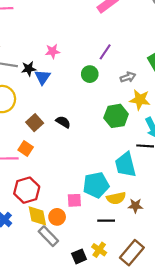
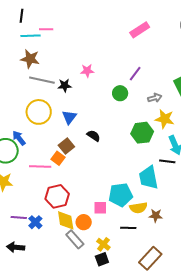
blue triangle: (42, 77) -> (69, 117), moved
brown square: (35, 123) -> (66, 146), moved
yellow cross: (99, 250) -> (103, 244), moved

